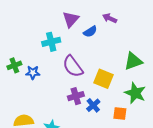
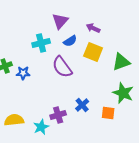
purple arrow: (110, 18) -> (93, 28), moved
blue semicircle: (90, 32) -> (70, 41), moved
yellow square: (103, 79) -> (93, 52), moved
purple cross: (76, 96) -> (58, 115), moved

